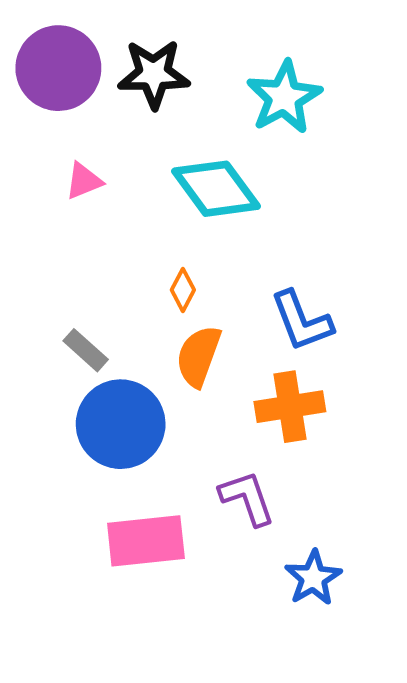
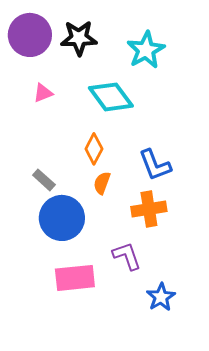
orange diamond: (183, 290) -> (94, 149), size x1.4
orange semicircle: (198, 356) -> (102, 183), size x0.7

